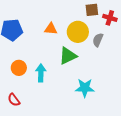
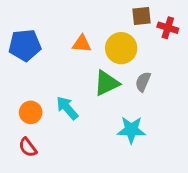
gray semicircle: (98, 40) -> (143, 82), moved
orange circle: (19, 68) -> (31, 112), moved
cyan arrow: (41, 73) -> (67, 108), turned -42

